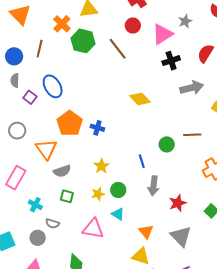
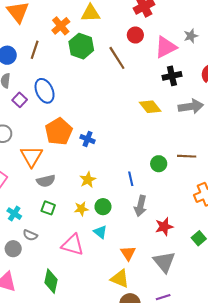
yellow diamond: (140, 99) -> (150, 107), moved

